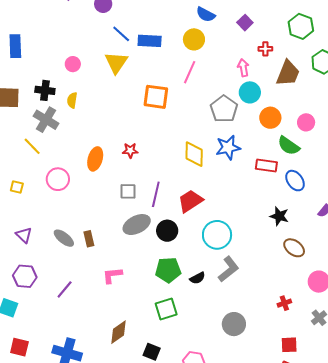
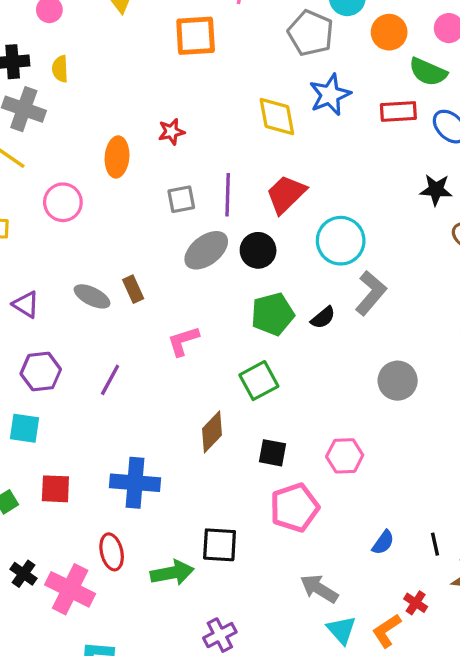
green square: (166, 309) -> (259, 381), moved

